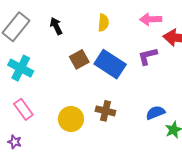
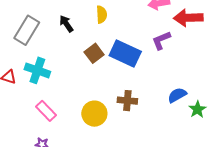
yellow semicircle: (103, 23) -> (102, 15), moved

